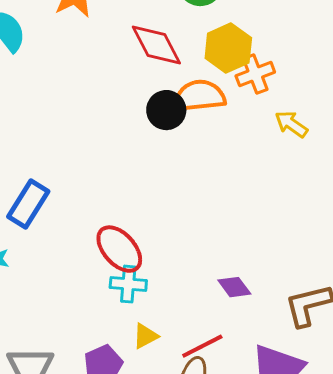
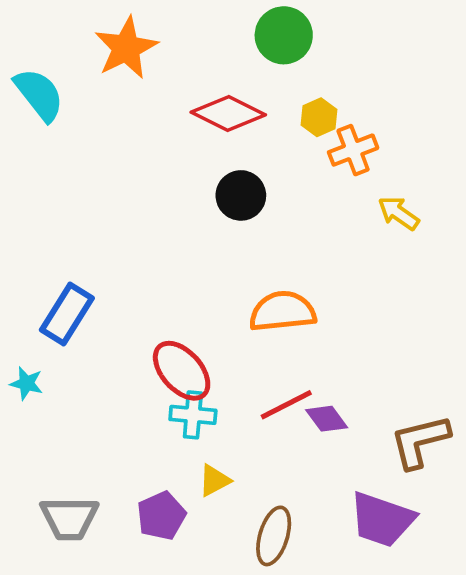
red diamond: (156, 45) -> (228, 113), turned -36
yellow hexagon: (228, 48) -> (319, 117), size x0.6
orange semicircle: (199, 96) -> (282, 311), moved
red line: (202, 346) -> (286, 405), moved

